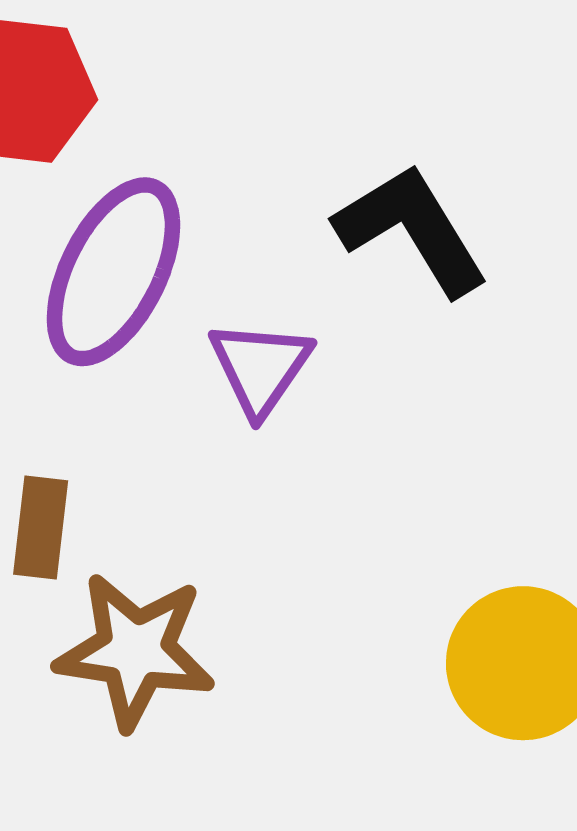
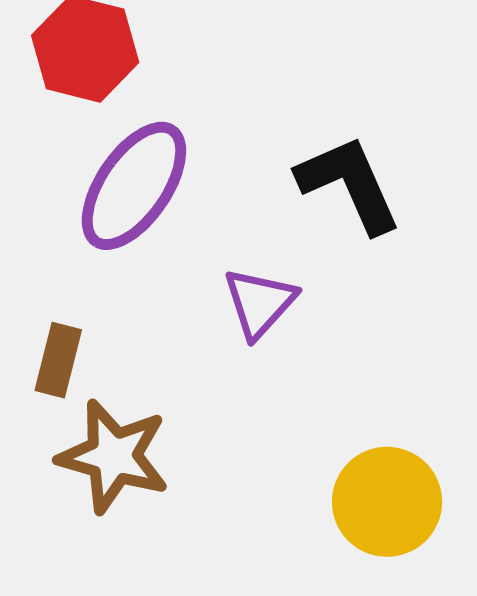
purple triangle: (260, 368) -> (260, 303), moved

